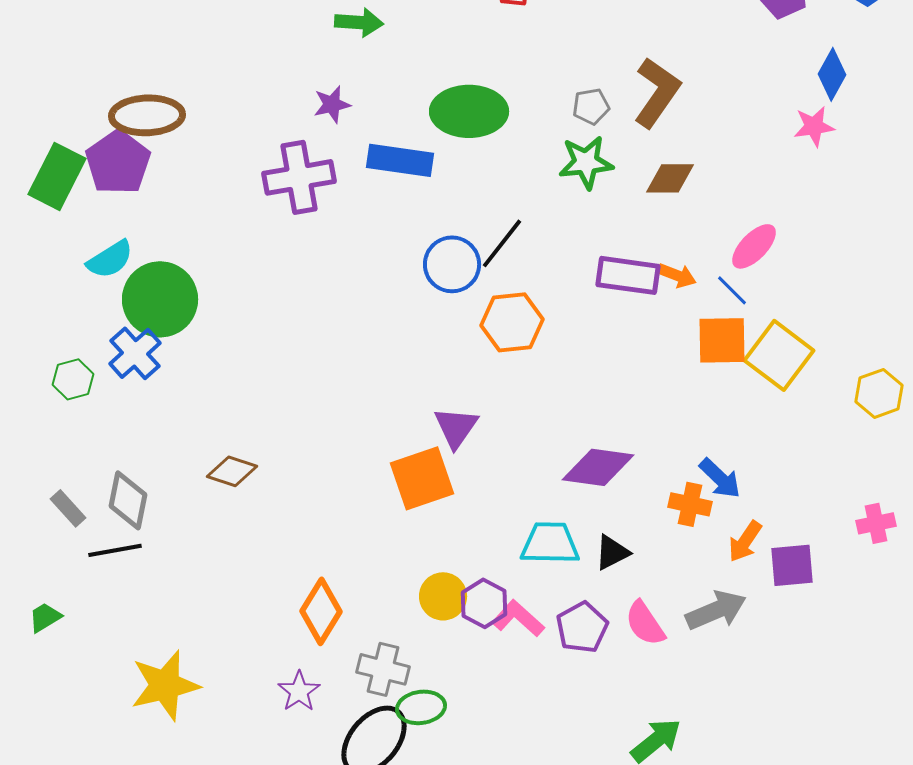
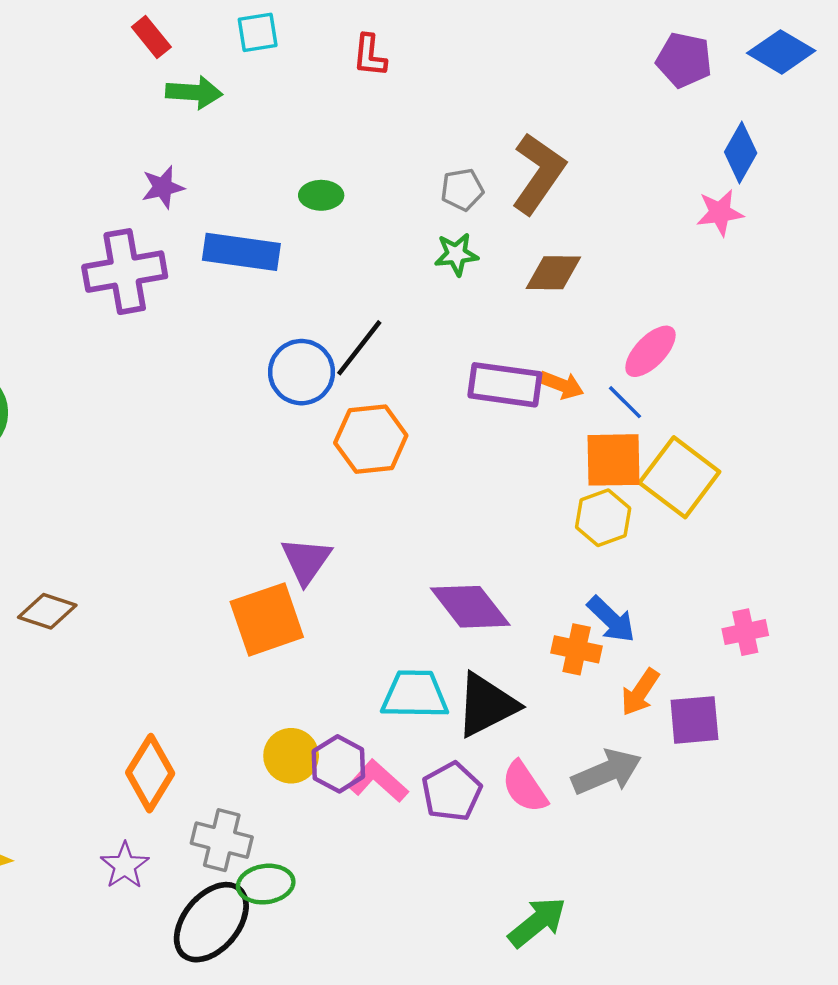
green ellipse: (469, 111) -> (321, 195), size x0.5
green star: (586, 162) -> (456, 254), size x0.7
yellow hexagon: (879, 393) -> (603, 518), moved
purple diamond: (598, 467) -> (470, 607), turned 44
pink cross: (876, 523) -> (745, 632), moved
black triangle: (612, 552) -> (486, 705), size x1.6

